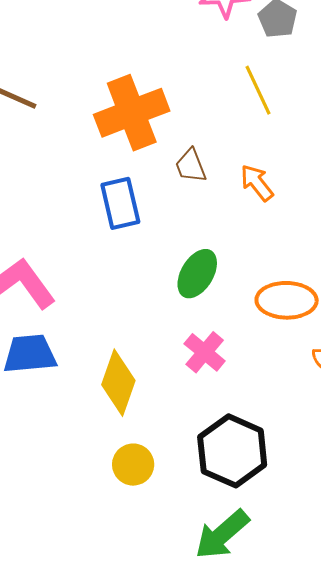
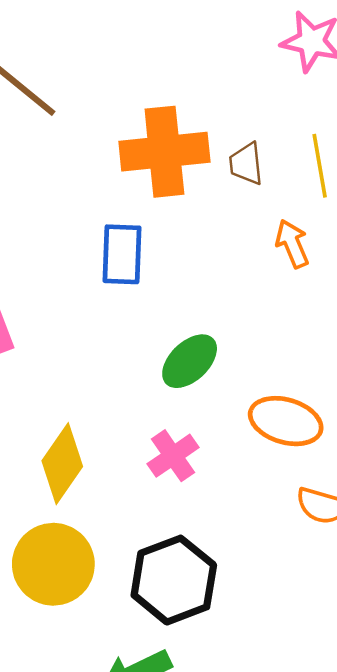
brown trapezoid: (191, 166) -> (246, 164), moved
orange arrow: (257, 183) -> (292, 244), moved
yellow circle: (133, 465) -> (53, 564), size x1.6

